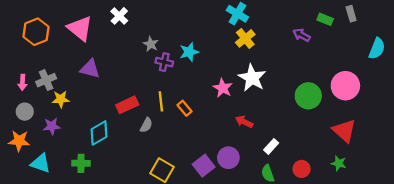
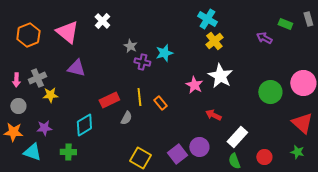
purple star: (52, 126) -> (44, 128), moved
white rectangle: (271, 146) -> (237, 137), size x1.5

